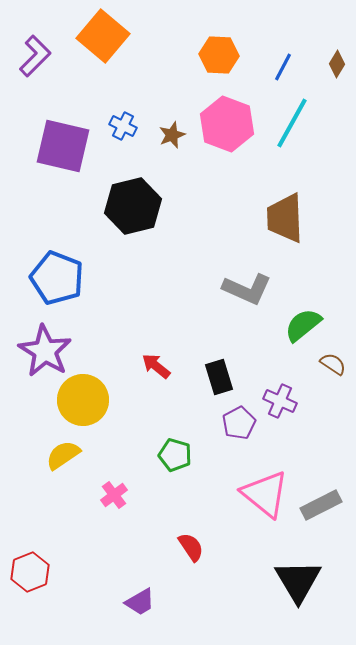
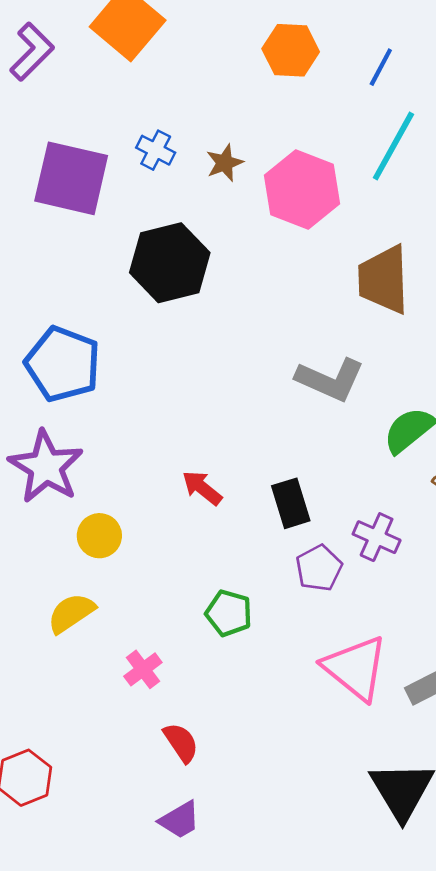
pink hexagon: (227, 124) -> (302, 190), moved
yellow circle: (83, 400) -> (99, 536), size x0.6
red semicircle: (191, 547) -> (181, 743), moved

